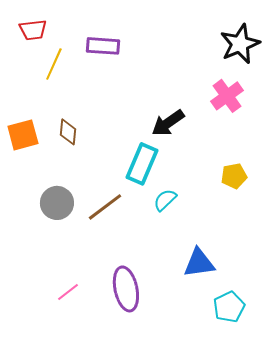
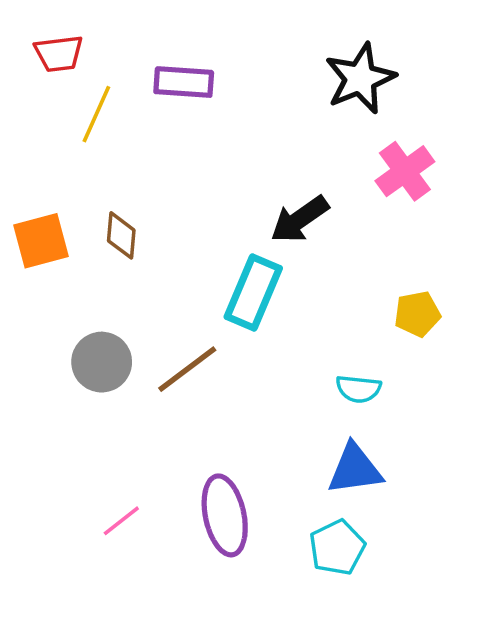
black star: (240, 44) -> (360, 78), moved
cyan semicircle: (165, 200) -> (358, 389), moved, turned -130
cyan pentagon: (229, 307) -> (337, 548), moved

